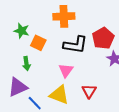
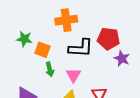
red pentagon: (103, 38) -> (108, 39), turned -30
green arrow: (26, 64) -> (50, 69), moved

